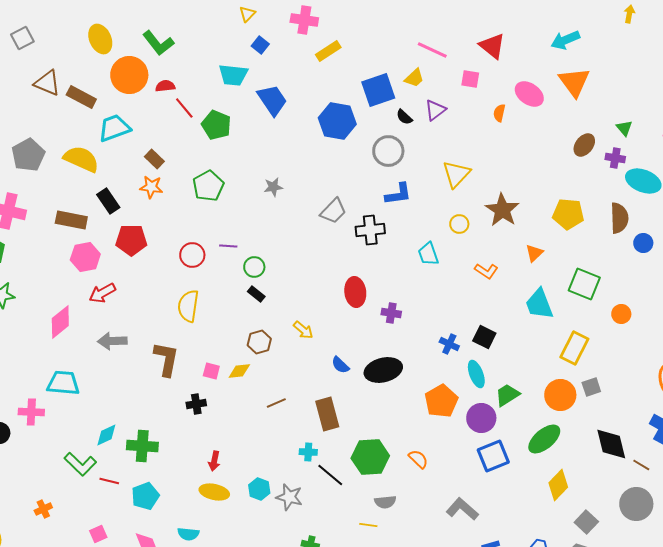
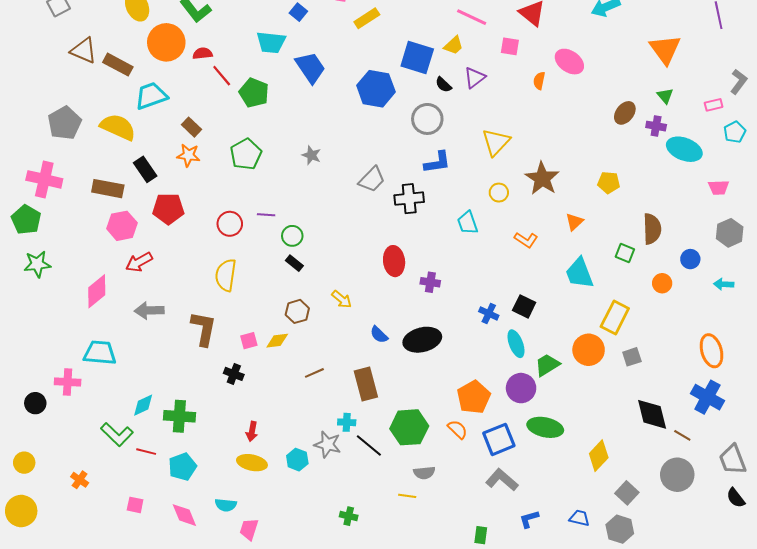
orange triangle: (574, 82) -> (665, 49), moved
blue square: (378, 90) -> (417, 57), turned 36
gray star: (273, 187) -> (311, 155), turned 30
yellow pentagon: (568, 214) -> (609, 182), size x0.7
brown semicircle: (619, 218) -> (652, 229), moved
blue circle: (643, 243) -> (690, 259), moved
green square: (584, 284) -> (625, 253), size x0.6
pink square: (211, 371) -> (249, 341), turned -30
orange circle: (560, 395) -> (589, 350), moved
orange pentagon: (441, 401) -> (474, 397), moved
black cross: (196, 404) -> (234, 374), turned 30
green ellipse: (544, 439) -> (545, 427), moved, turned 52
blue square: (493, 456) -> (499, 439), moved
gray star: (289, 497) -> (328, 444), moved
orange cross: (43, 509) -> (80, 480), turned -30
pink square: (98, 534) -> (135, 505), turned 36

